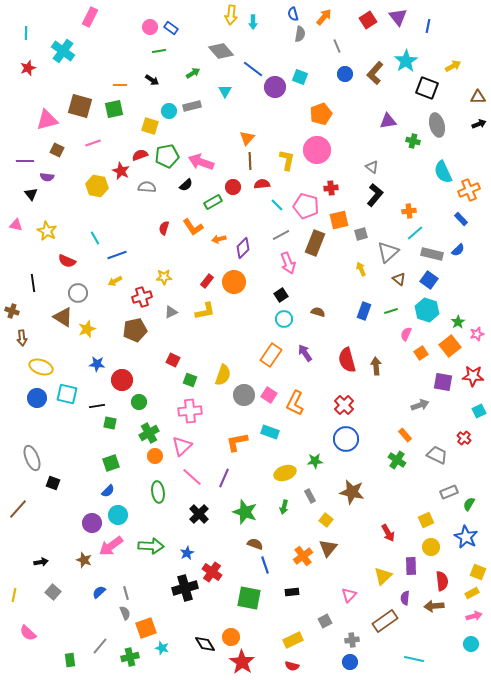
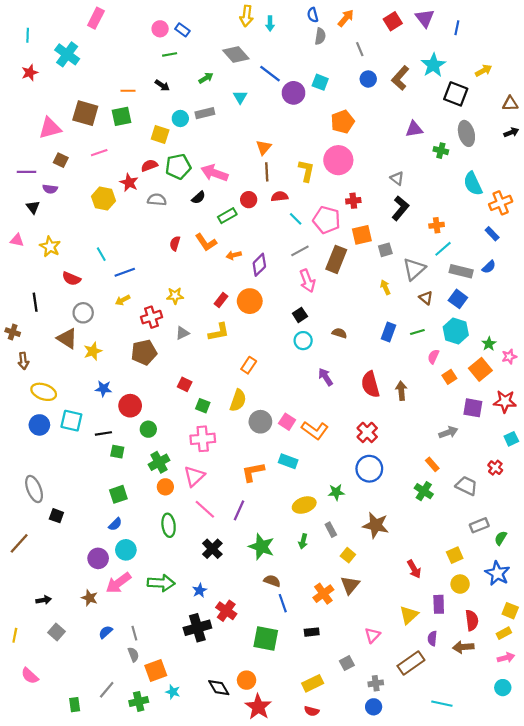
orange rectangle: (271, 355) -> (249, 365), moved, size x0.7
orange L-shape: (295, 403) -> (315, 430), turned -80

